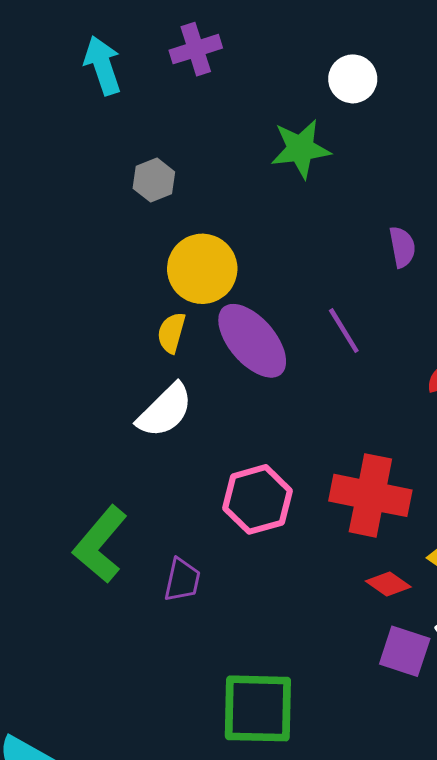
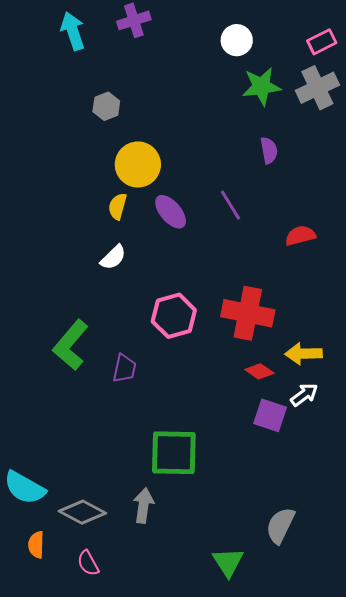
green star: (301, 149) -> (261, 86), moved
purple ellipse: (252, 341) -> (171, 212), size x0.7
white semicircle: (165, 410) -> (113, 257), size x0.7

